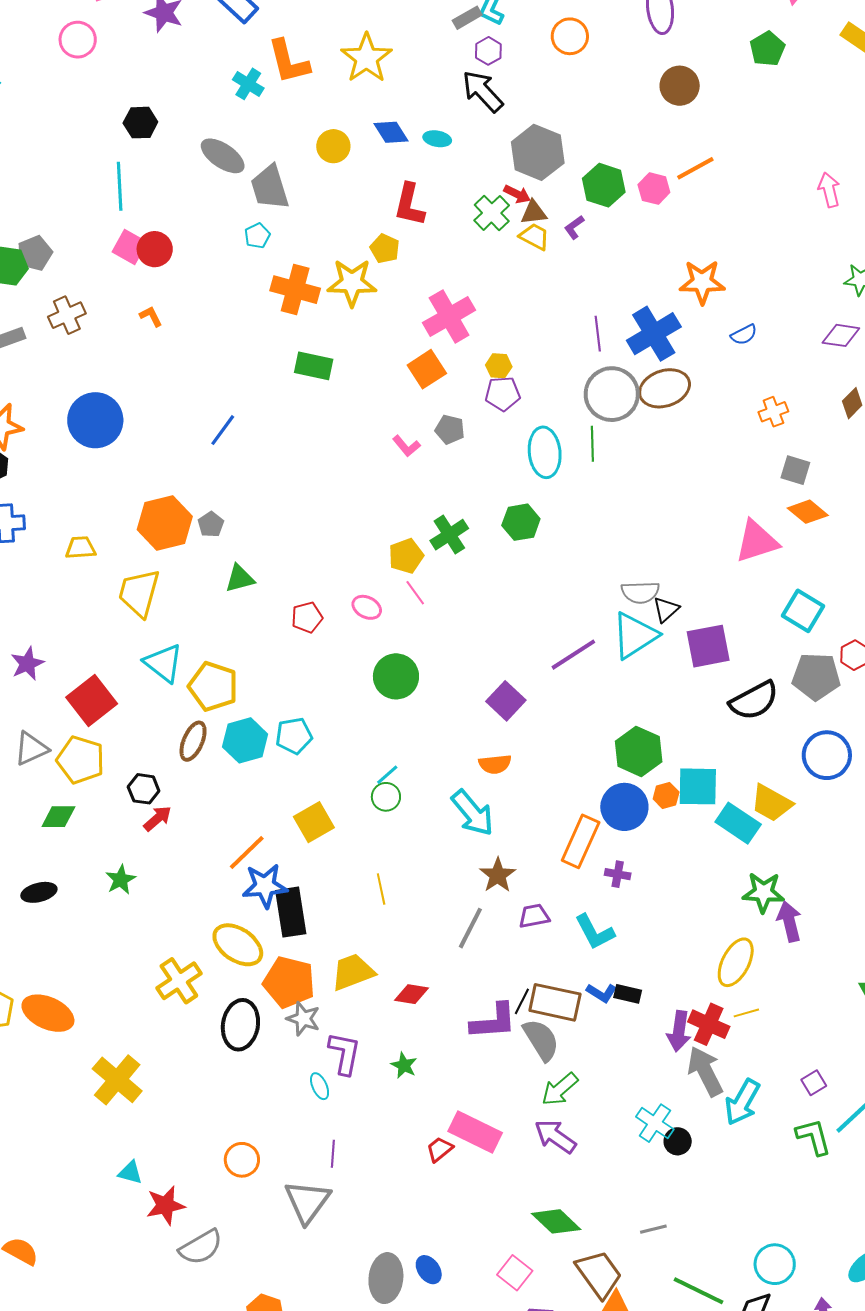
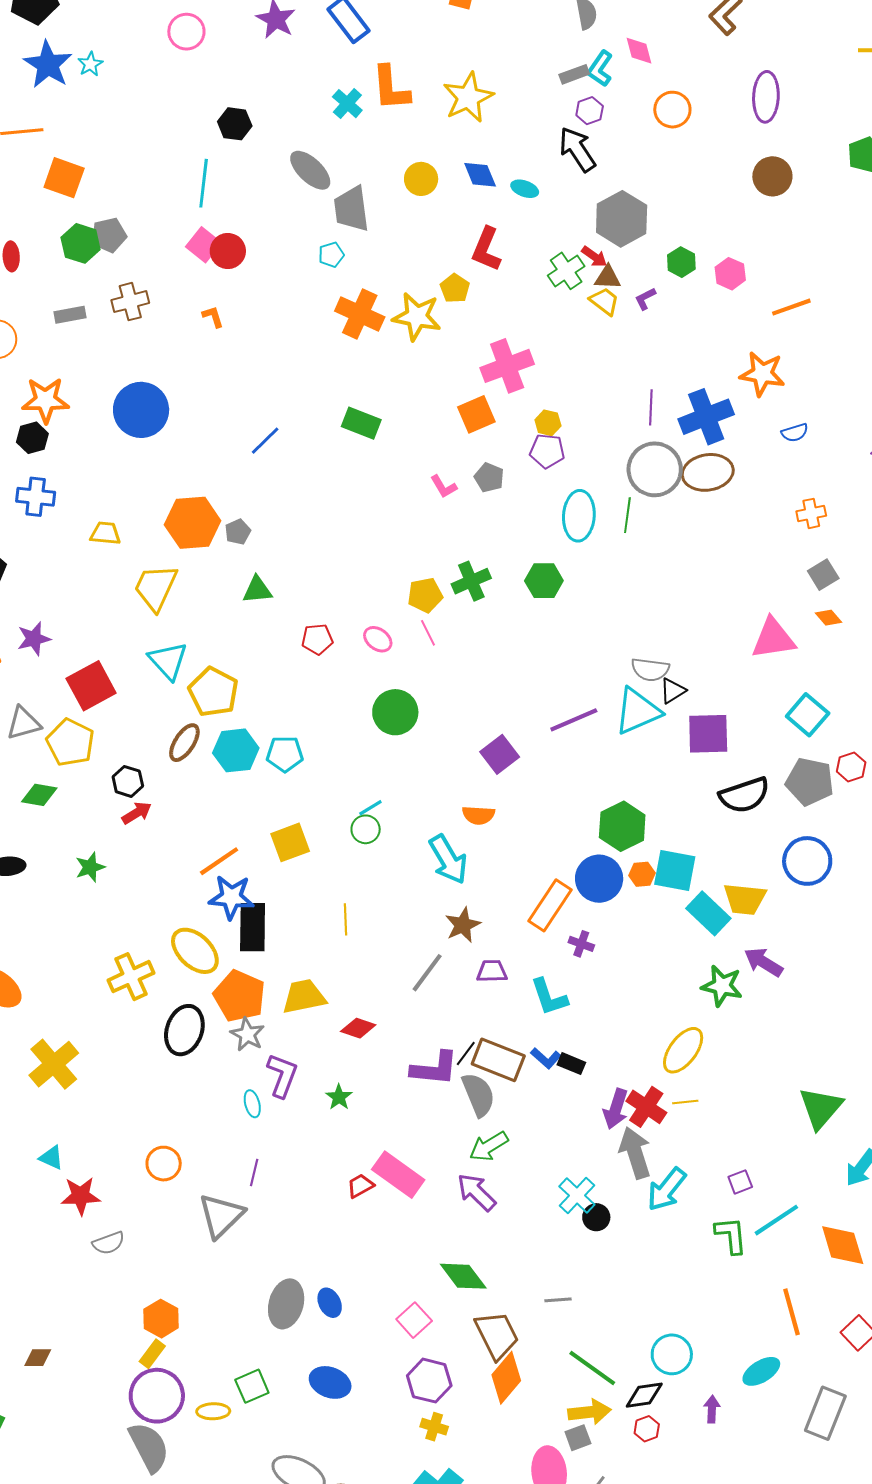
orange line: (695, 168) -> (791, 307), moved
green hexagon: (604, 185) -> (681, 262), size x0.7
green rectangle: (314, 366) -> (361, 423), moved
gray square: (795, 470) -> (823, 575), turned 32
orange diamond: (808, 512) -> (829, 618), size x0.7
yellow trapezoid: (771, 803) -> (745, 899), turned -33
purple arrow: (789, 921) -> (763, 962), moved, turned -54
gray semicircle: (201, 1247) -> (109, 1243), size x0.7

